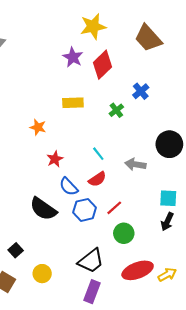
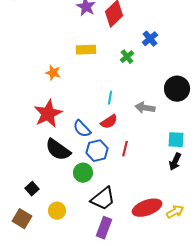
cyan line: (98, 154) -> (110, 98), turned 48
red star: (55, 159) -> (48, 114), moved, size x1.8
red line: (114, 208) -> (125, 149), turned -35
green circle: (124, 233) -> (83, 173), moved

